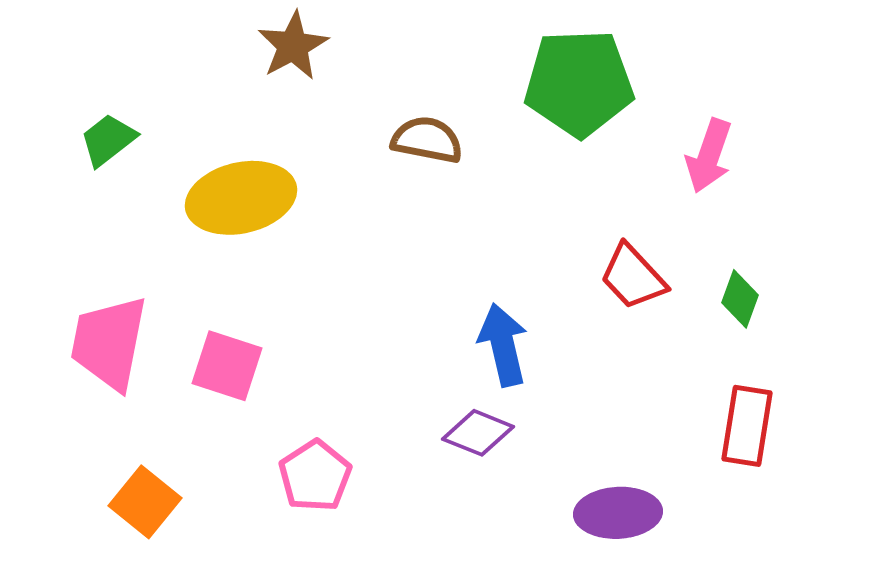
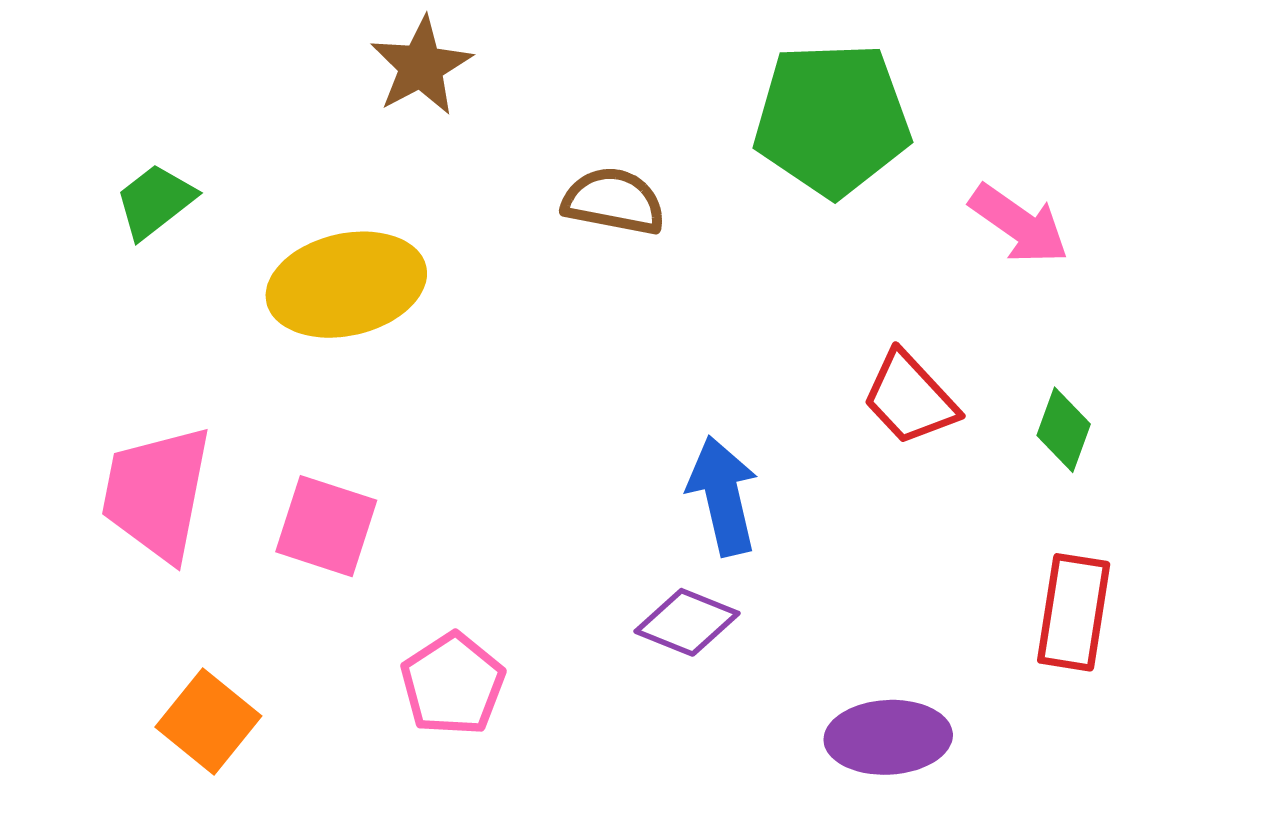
pink arrow: (709, 156) -> (1019, 224), turned -74

